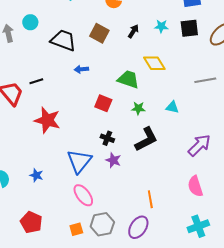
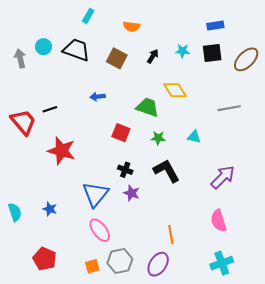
black trapezoid: (63, 40) -> (76, 50), moved
black L-shape: (146, 139) -> (167, 171), turned -92

